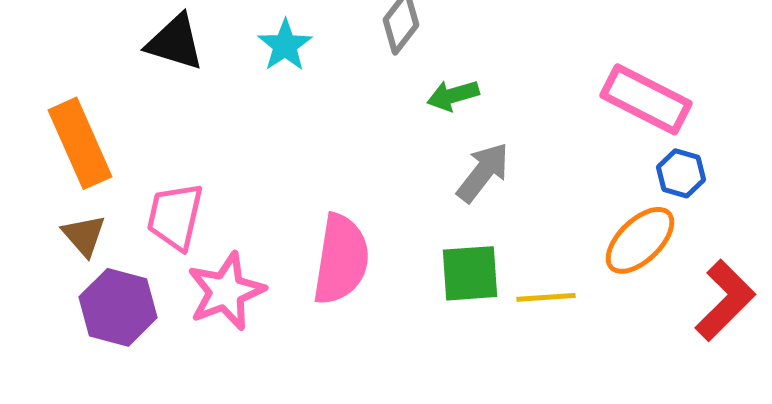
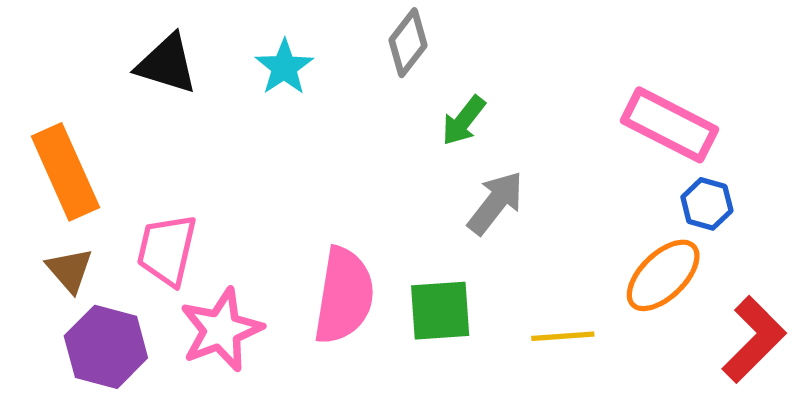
green arrow: (453, 95) -> (464, 121), turned -36
green square: (470, 273) -> (440, 311), moved

